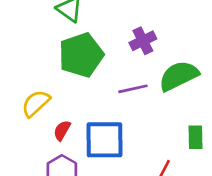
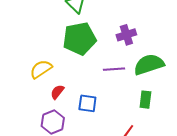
green rectangle: (196, 137) -> (145, 100), moved
blue square: (104, 140) -> (87, 103), size x0.6

